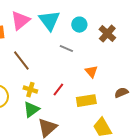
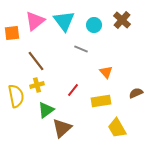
brown cross: (107, 34) -> (122, 20), moved
yellow cross: (30, 90) -> (37, 85), moved, turned -32

